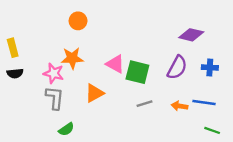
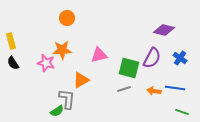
pink triangle: (115, 64) -> (99, 55), turned -42
blue cross: (210, 68) -> (180, 58), turned 32
green square: (137, 72) -> (129, 68), moved
black semicircle: (15, 73) -> (13, 63), turned 64
gray L-shape: (55, 98) -> (67, 99), moved

